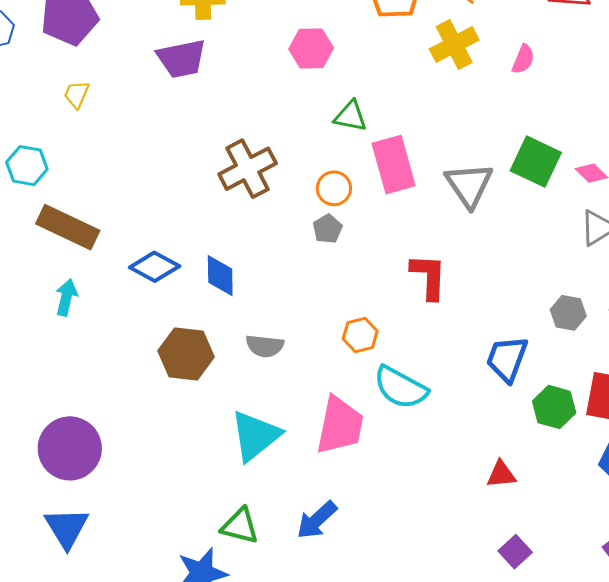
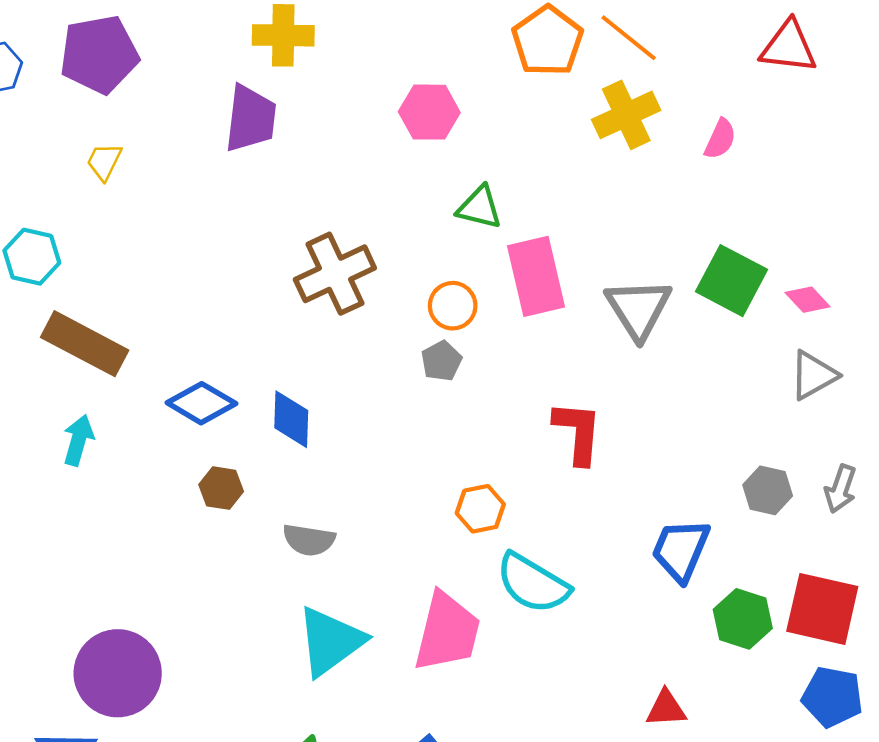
purple trapezoid: (181, 59) -> (251, 119), turned -74
gray semicircle: (265, 346) -> (309, 540), moved
brown hexagon: (186, 354) -> (221, 488), moved, size x0.6
purple circle: (70, 448) -> (118, 673), moved

